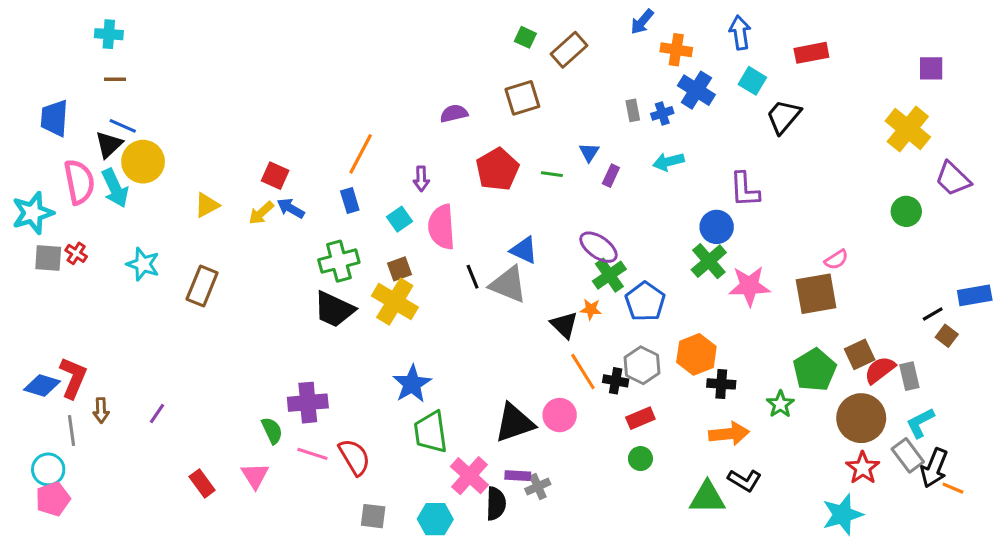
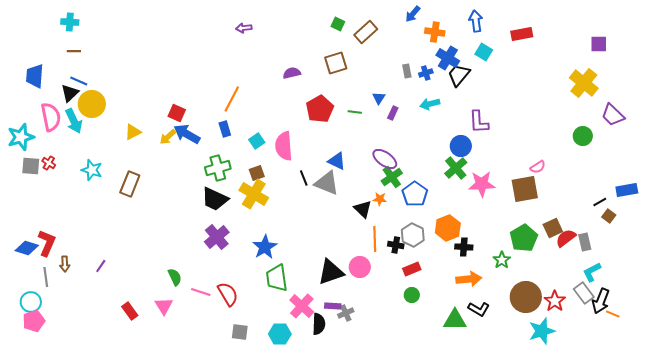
black trapezoid: (783, 117) -> (459, 75), moved
purple arrow: (421, 179) -> (244, 28), moved, turned 84
blue arrow: (291, 208) -> (187, 134), size x1.5
orange line: (583, 371) -> (375, 239), turned 30
purple cross: (308, 403) -> (217, 237), moved, turned -35
brown circle: (861, 418) -> (526, 297), moved

